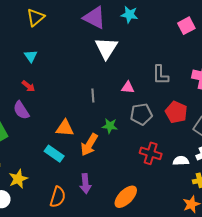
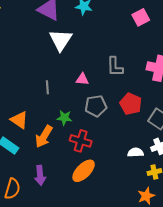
orange triangle: (65, 128) -> (19, 120), turned 30
red cross: (151, 153) -> (81, 141), moved
orange ellipse: (126, 197) -> (84, 171), moved

